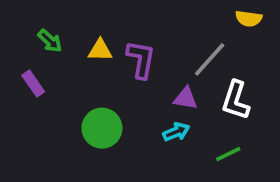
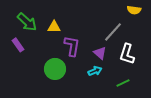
green arrow: (50, 41) -> (27, 22), size x1.5
purple L-shape: (141, 59) -> (72, 46), moved
purple triangle: (185, 98) -> (100, 53), turned 32

